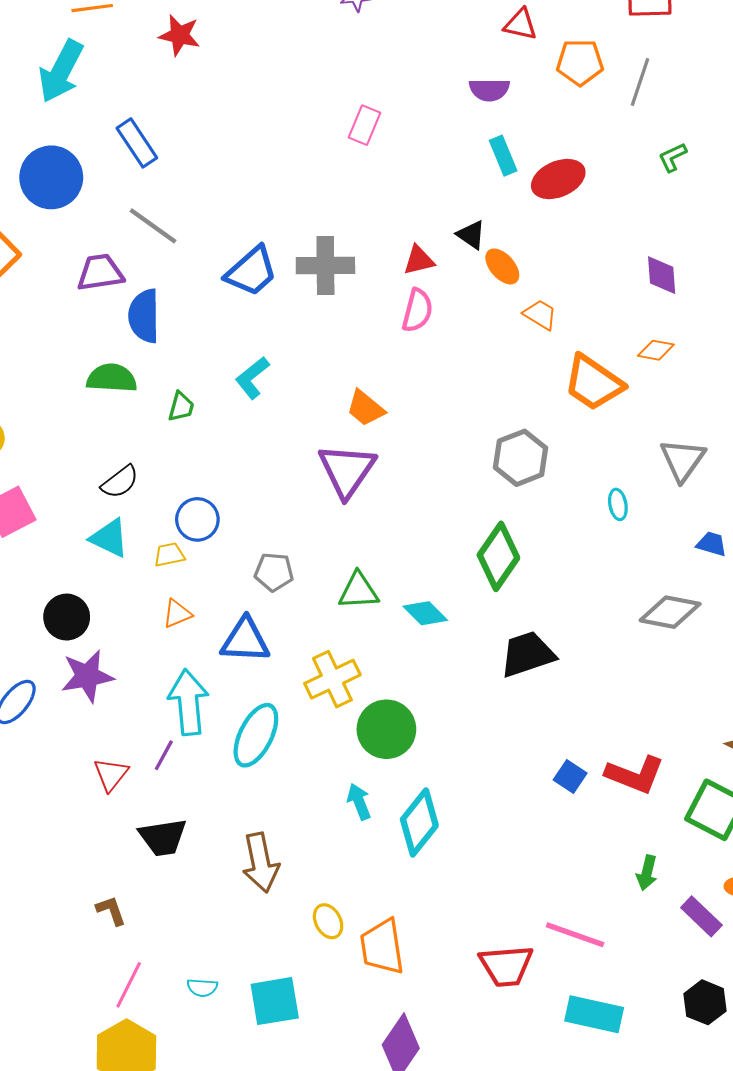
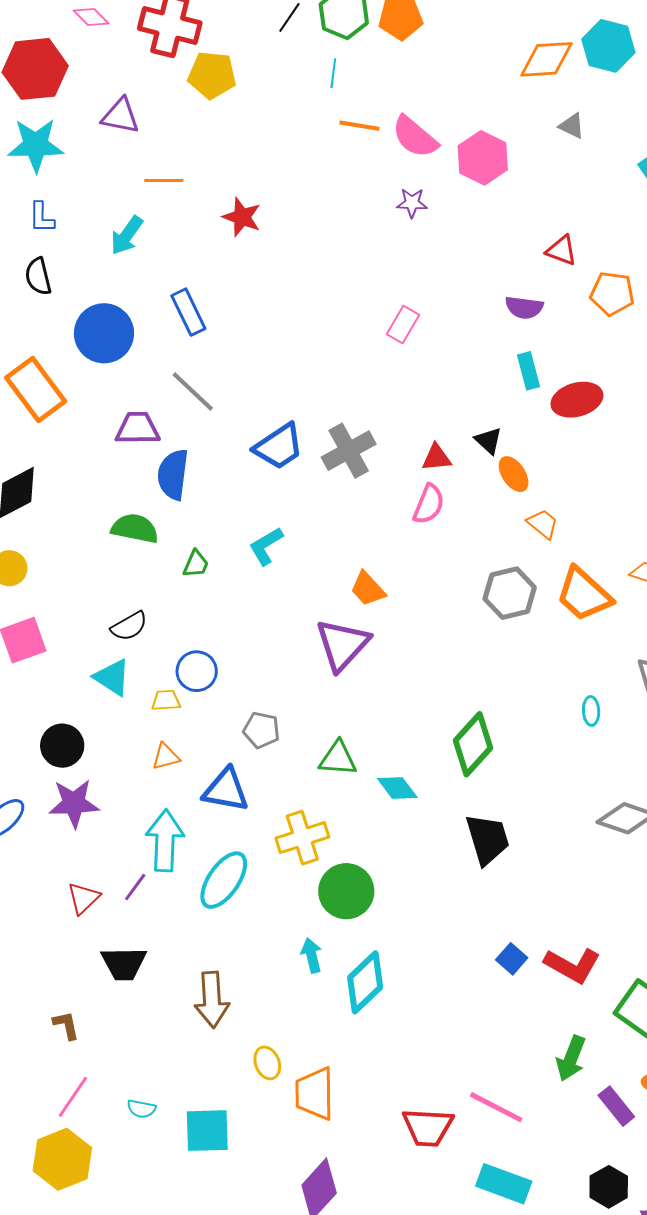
cyan arrow: (61, 71) -> (127, 235), size x0.7
gray cross: (325, 265) -> (349, 451), turned -36
gray hexagon: (521, 458) -> (510, 593), moved
black trapezoid: (527, 654) -> (488, 839), turned 84
green arrow: (647, 873) -> (571, 1058), size x1.4

